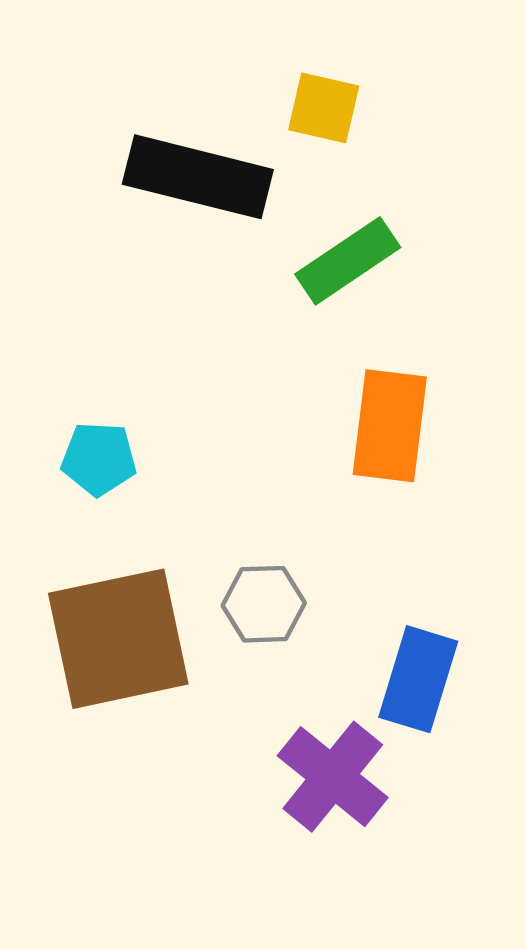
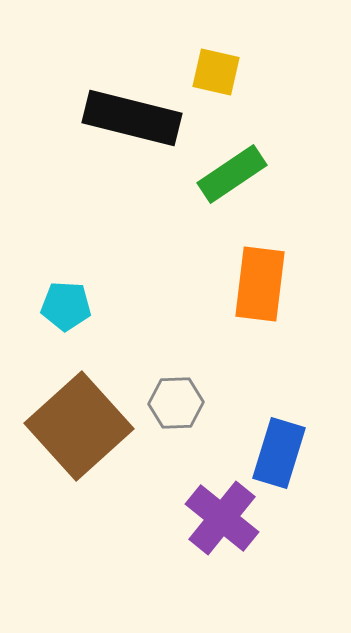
brown square: (118, 639) -> (79, 426), turned -30

